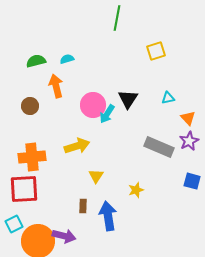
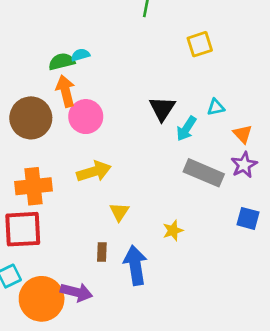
green semicircle: (36, 61) -> (62, 62), moved
pink circle: (93, 105) -> (86, 117), moved
brown circle: (30, 106) -> (31, 118), size x1.8
cyan arrow: (107, 114) -> (186, 129), moved

